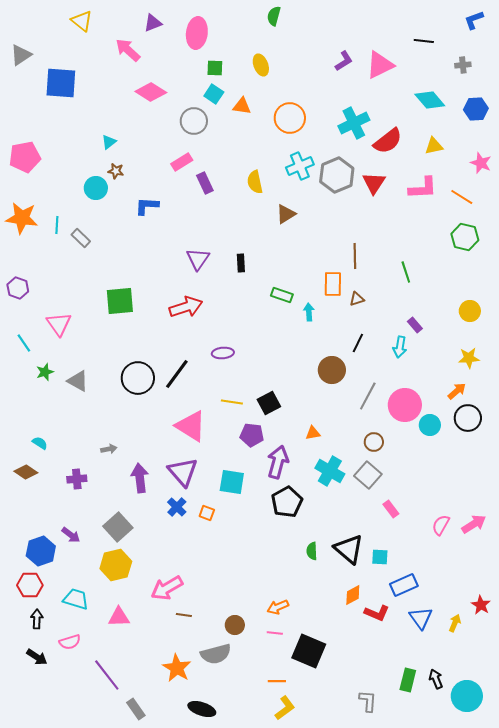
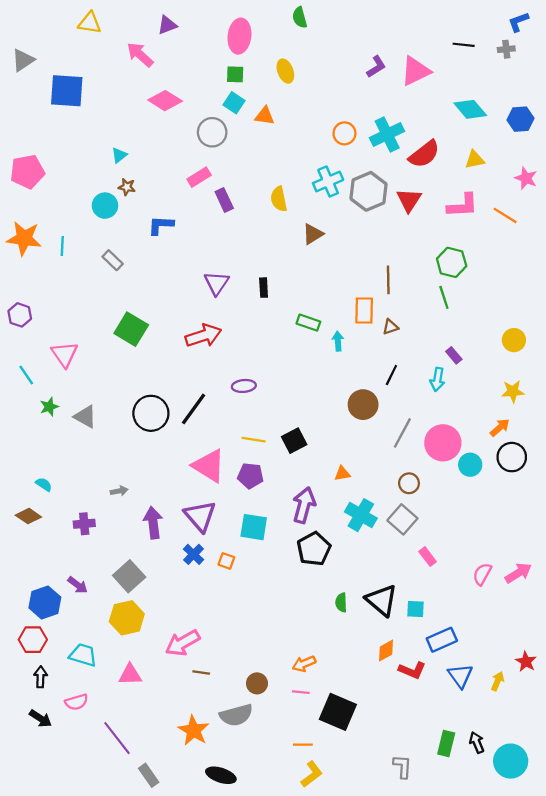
green semicircle: (274, 16) -> (300, 17), turned -30
yellow triangle: (82, 21) -> (90, 23), turned -30
pink ellipse: (197, 33) -> (239, 36), moved
gray cross: (463, 65) -> (506, 49), moved
orange circle: (290, 118) -> (344, 133), moved, size x0.7
green hexagon: (465, 237) -> (452, 262), moved
gray rectangle: (81, 238) -> (113, 260), moved
green square: (120, 301) -> (131, 329), turned 36
purple pentagon: (252, 435) -> (250, 476), moved

